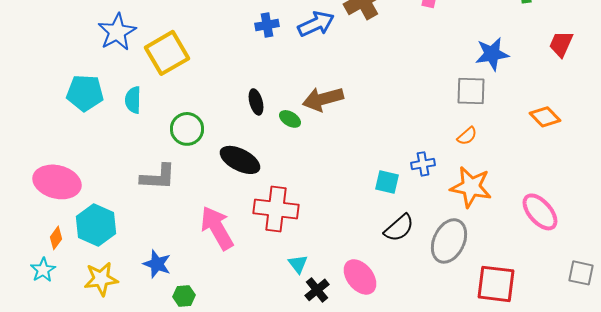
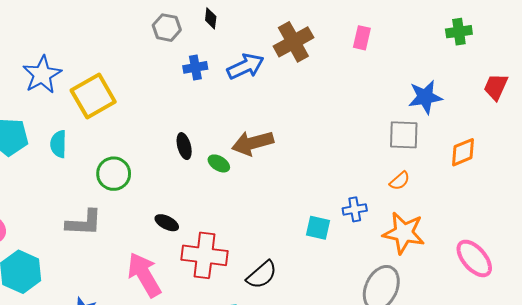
orange diamond: (545, 117) -> (463, 152), moved, turned -68
black ellipse: (240, 160) -> (167, 223), moved, size x0.6
black semicircle: (399, 228) -> (262, 275), moved

